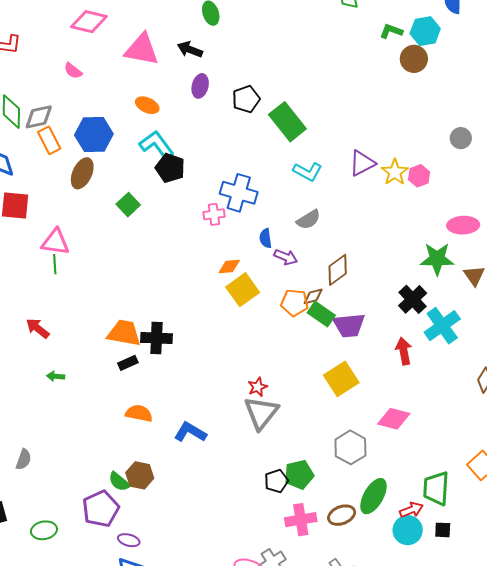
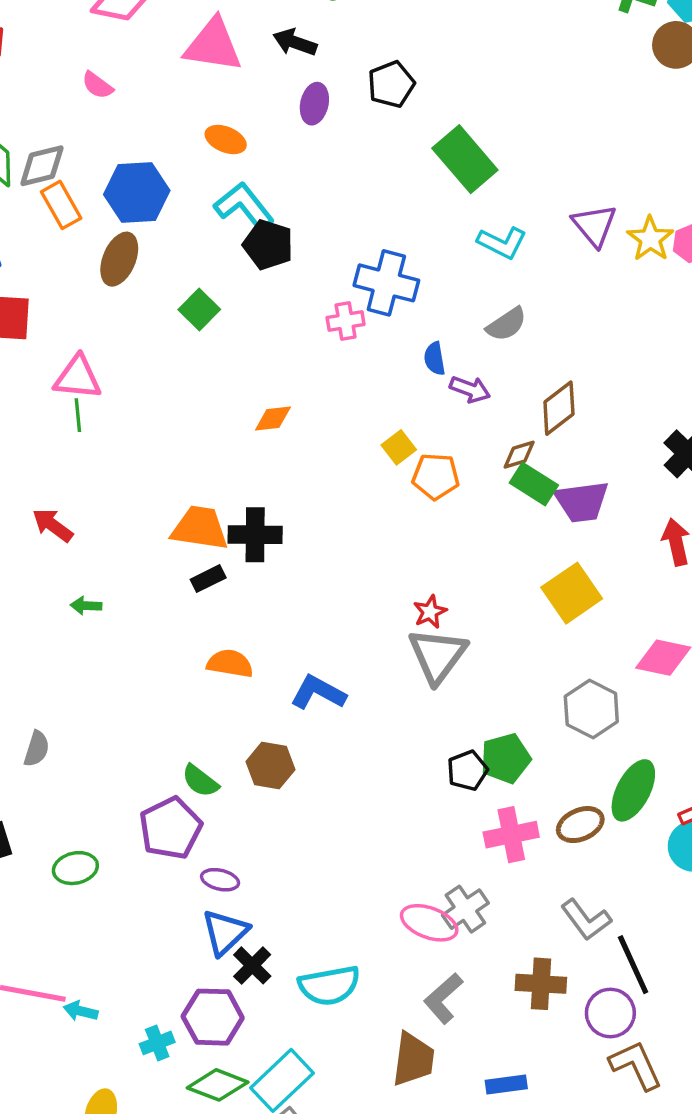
black pentagon: (246, 99) -> (391, 84), moved
purple triangle: (362, 163) -> (594, 225), turned -40
orange diamond: (229, 267) -> (273, 419), moved
yellow square: (243, 290) -> (399, 447), size x0.6
orange pentagon: (295, 303) -> (436, 476), moved
brown hexagon: (140, 475) -> (271, 766), moved

